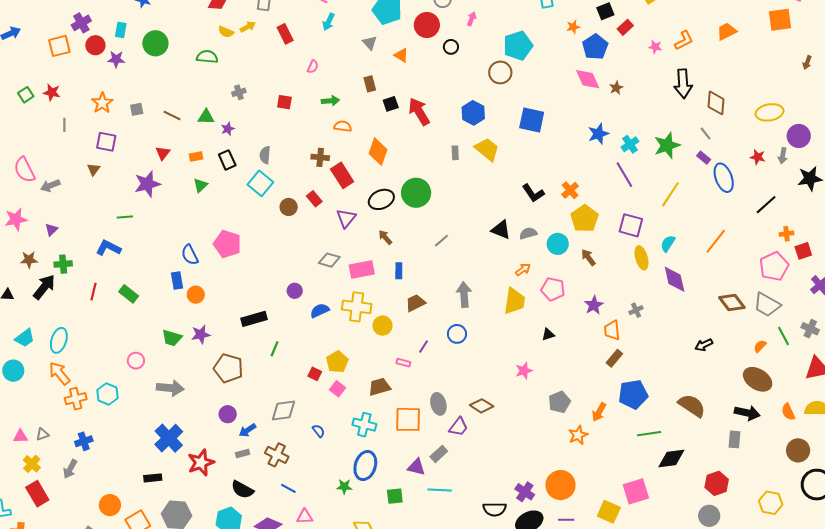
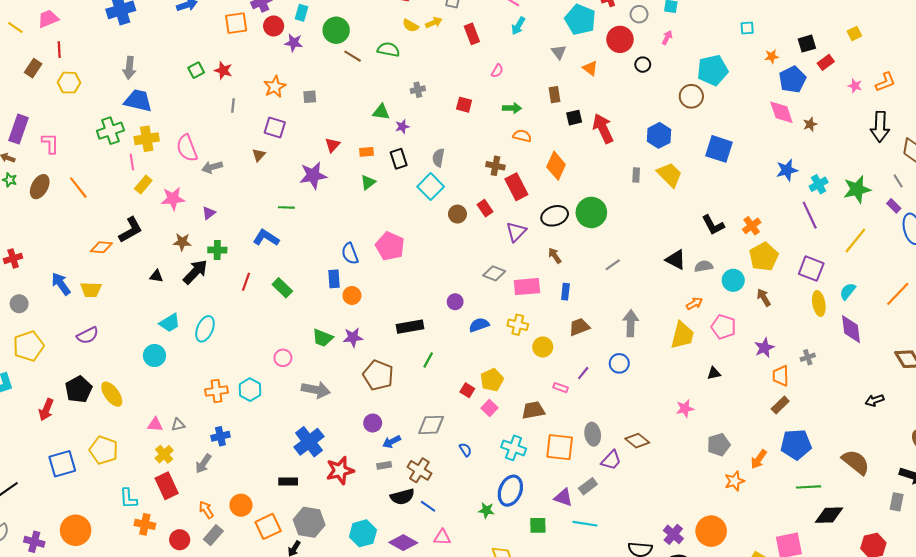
brown line: (172, 116) -> (353, 56), moved
yellow cross: (357, 307) -> (518, 325), size x0.7
orange arrow: (59, 373) -> (206, 510), moved, size x0.7
black semicircle: (242, 490) -> (402, 497), moved, turned -50

